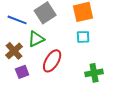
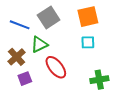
red ellipse: (52, 61) -> (56, 67), turned -70

